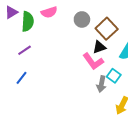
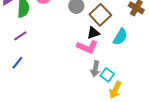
pink L-shape: (93, 61) -> (87, 47), turned -30
cyan square: (114, 76) -> (107, 75), moved

